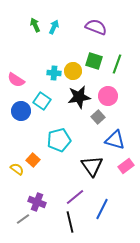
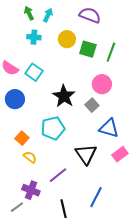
yellow circle: (73, 71) -> (67, 39), moved
cyan cross: (54, 73) -> (34, 37), moved
black star: (79, 97) -> (64, 96), moved, turned -30
cyan square: (42, 101) -> (34, 72), moved
orange square: (33, 160) -> (22, 138), moved
yellow semicircle: (17, 169) -> (30, 157), moved
purple line: (75, 197) -> (58, 175), moved

